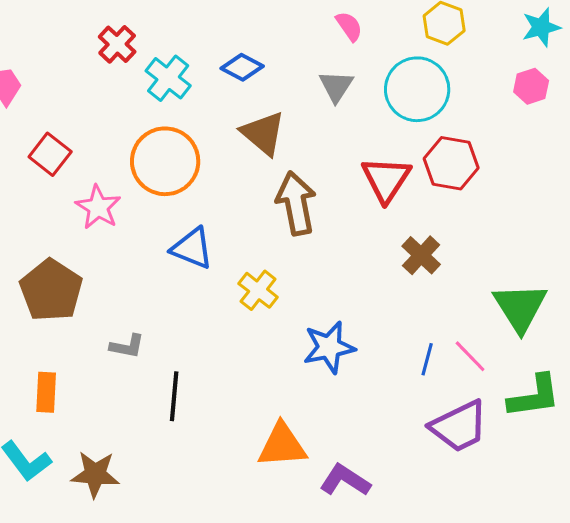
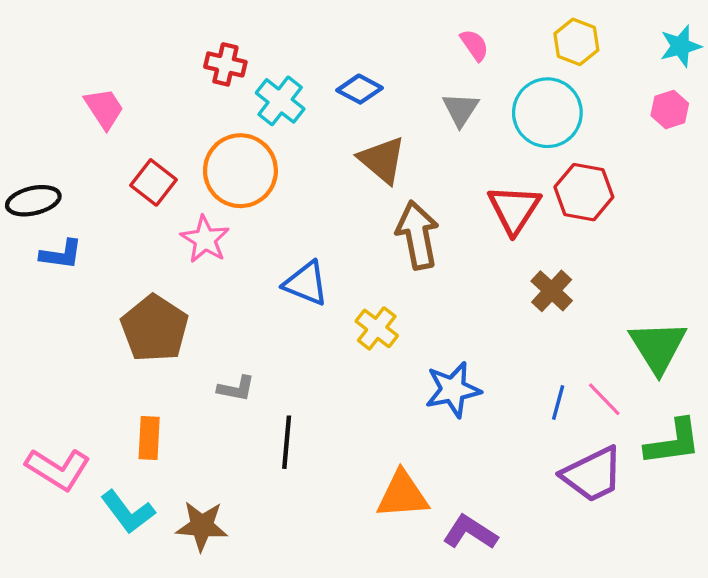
red cross: (117, 44) -> (225, 64), turned -30
orange circle: (165, 161) -> (240, 171), moved

